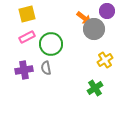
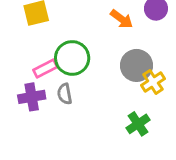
gray circle: (94, 29) -> (137, 65), moved
pink rectangle: (27, 37) -> (45, 68), moved

